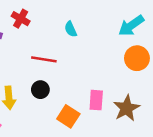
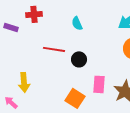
red cross: (21, 19) -> (34, 14), turned -35
black circle: (40, 90) -> (79, 59), moved

